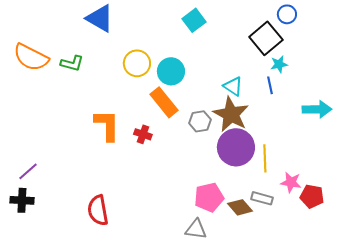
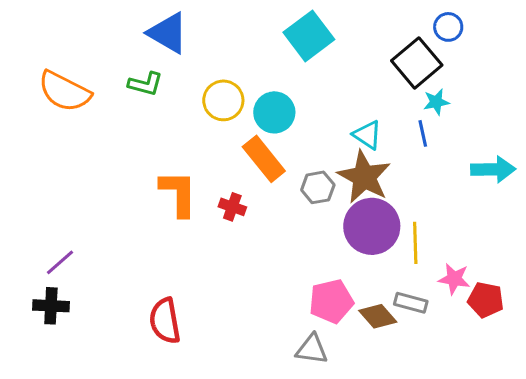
cyan square: (194, 20) -> (309, 36), size x1.4
green L-shape: (72, 63) -> (145, 84), moved

